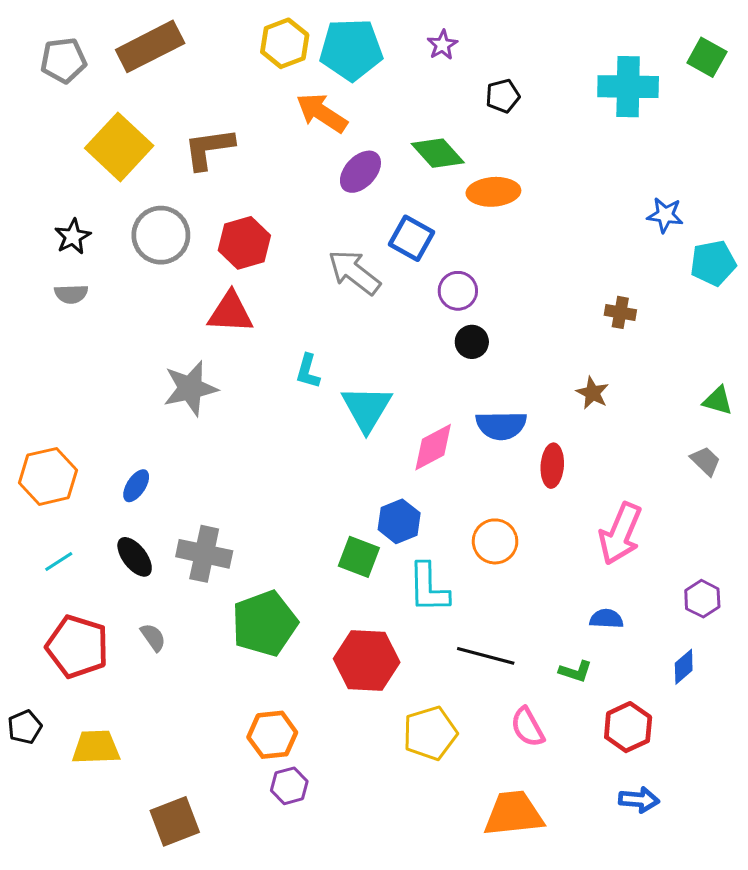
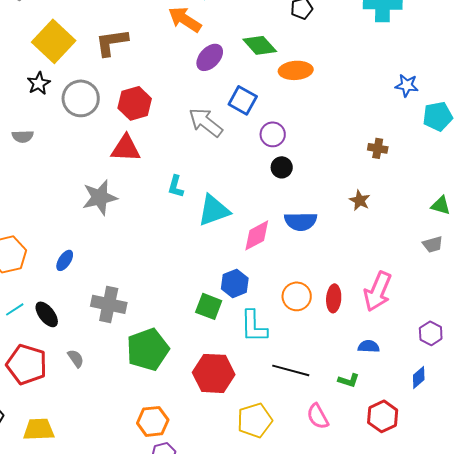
black star: (73, 237) -> (39, 83), moved
cyan triangle: (367, 408) -> (214, 210), turned 39
gray trapezoid: (705, 461) -> (433, 244), turned 120
red ellipse: (552, 466) -> (334, 298), moved
black ellipse: (135, 557) -> (47, 314), moved

